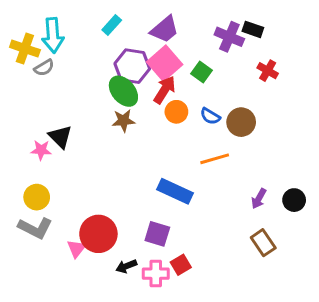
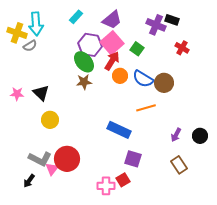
blue semicircle: (210, 116) -> (143, 79), size x1.5
pink star: (41, 150) -> (17, 94), moved
yellow circle: (37, 197) -> (50, 120), moved
gray L-shape: (35, 228) -> (40, 159), moved
purple square: (157, 234) -> (133, 159), moved
black arrow: (126, 266) -> (29, 181), moved, turned -32

